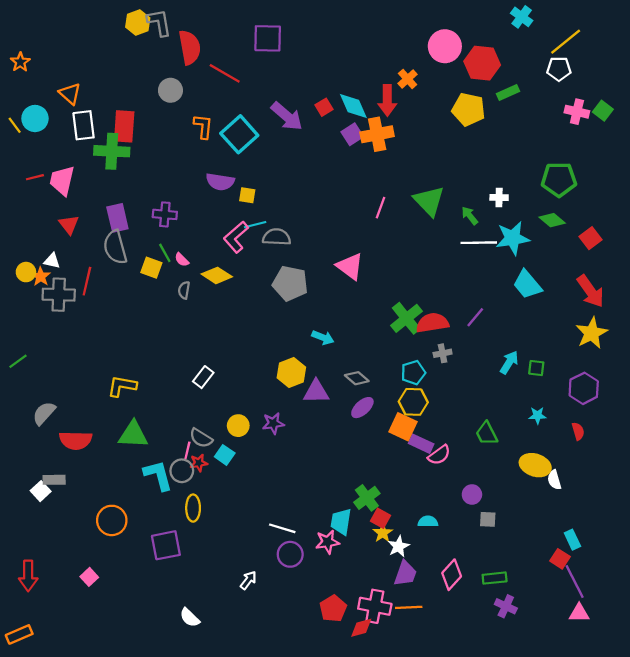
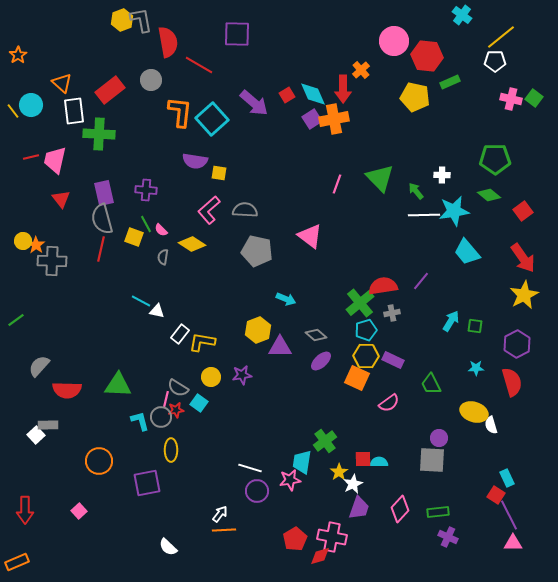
red rectangle: (124, 126) -> (110, 90), moved, turned 48
orange L-shape: (203, 126) -> (180, 112), size x1.4
cyan line: (255, 225) -> (141, 301), moved, turned 42
white triangle: (52, 261) -> (157, 311), moved
red line: (87, 281) -> (101, 249), moved
green cross: (406, 318) -> (360, 303), moved
yellow L-shape: (122, 386) -> (202, 342), moved
red semicircle: (578, 431) -> (512, 382), size x1.8
purple rectangle: (421, 444) -> (393, 360), moved
cyan L-shape: (158, 475) -> (140, 421), size x0.7
purple circle: (472, 494) -> (439, 438), moved
red square: (380, 518) -> (363, 459), moved, turned -30
gray square: (488, 519) -> (432, 460), size x1.8
orange line: (409, 607) -> (224, 530), moved

